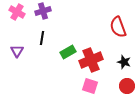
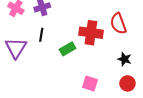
purple triangle: (17, 51) -> (16, 48), size x1.6
red cross: (91, 60) -> (91, 33), moved, turned 30

